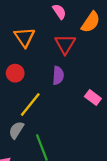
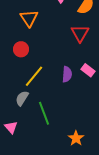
red triangle: (65, 44) -> (80, 33), moved
purple semicircle: (58, 75) -> (67, 74), moved

